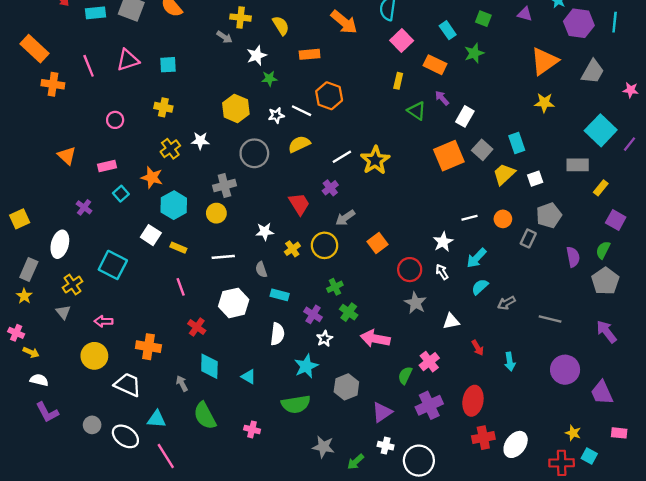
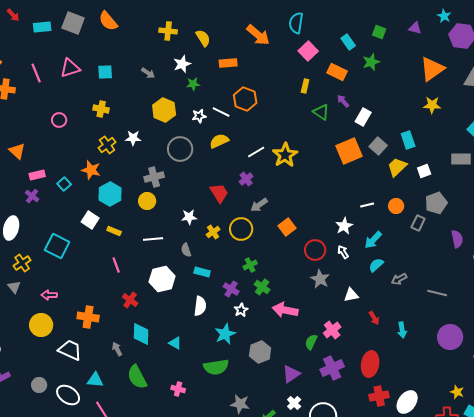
gray arrow: (224, 37) -> (148, 73), moved
pink rectangle: (107, 166) -> (37, 175), moved
white cross: (386, 446) -> (294, 403), turned 32

